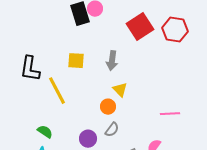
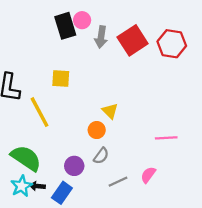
gray arrow: (112, 61) -> (101, 37), moved
green semicircle: (45, 132) -> (26, 158), size x1.8

